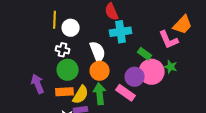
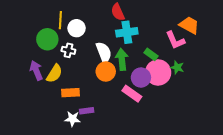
orange trapezoid: (183, 25) -> (189, 25), turned -105
green circle: (68, 70) -> (47, 39), moved
purple arrow: (38, 84) -> (36, 70), moved
green arrow: (100, 94) -> (122, 59), moved
yellow semicircle: (81, 95) -> (54, 74), moved

